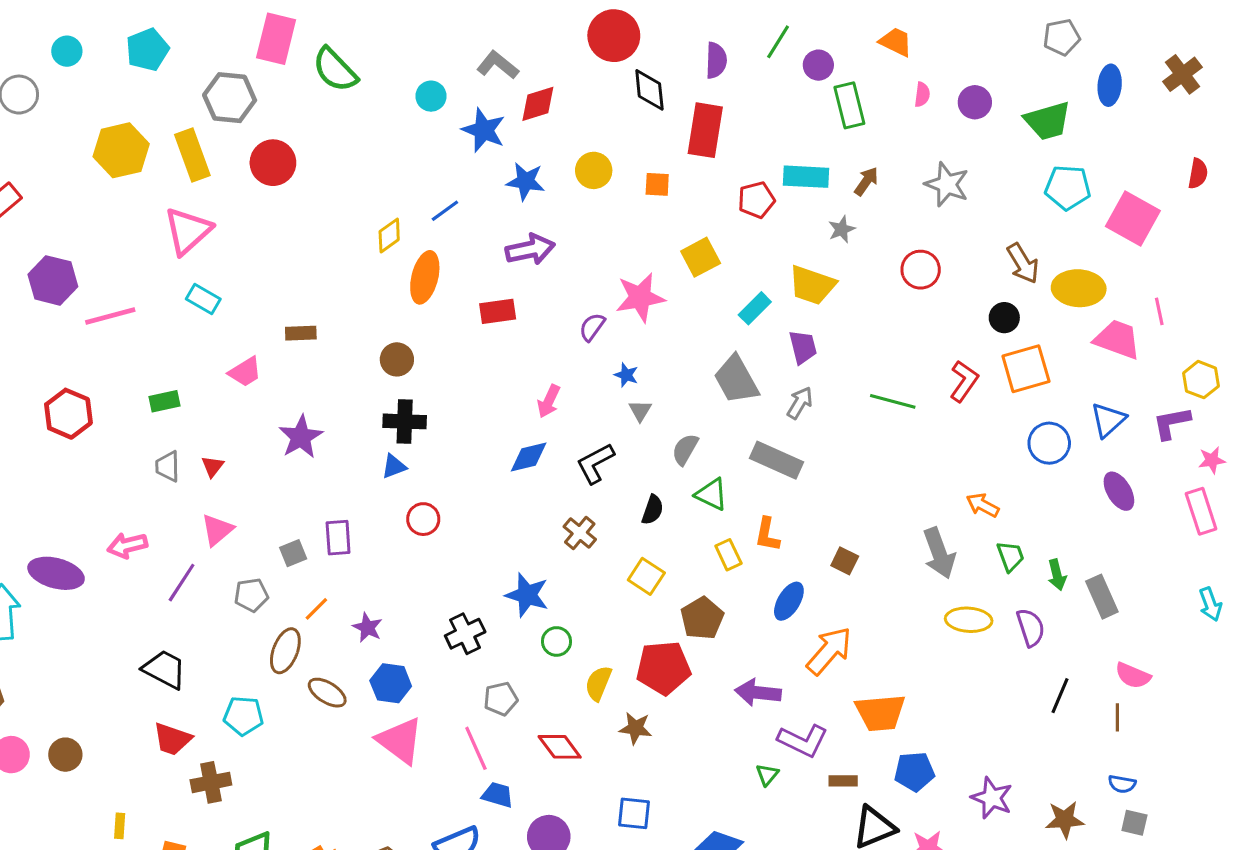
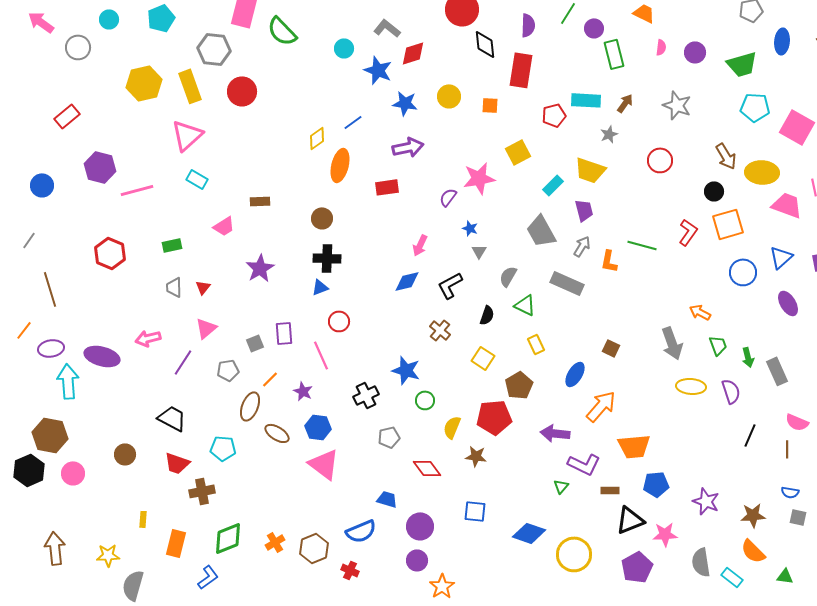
orange L-shape: (767, 535) -> (609, 261), moved
pink line: (476, 748) -> (321, 355), moved
brown circle: (65, 755) -> (125, 454), moved

